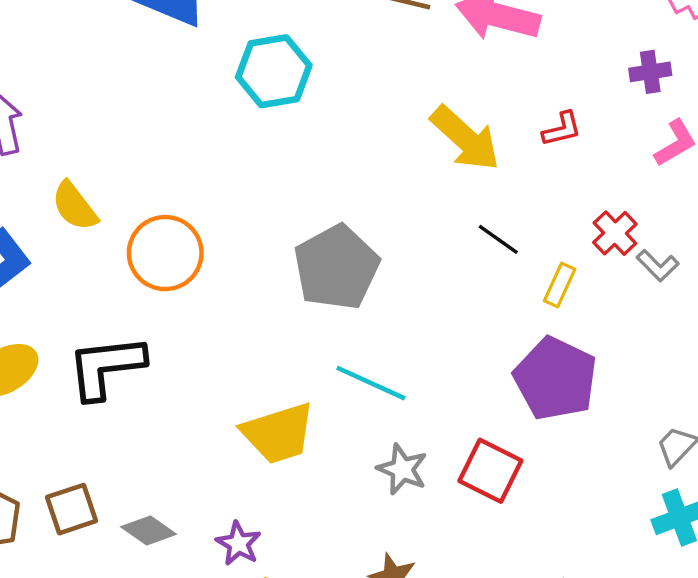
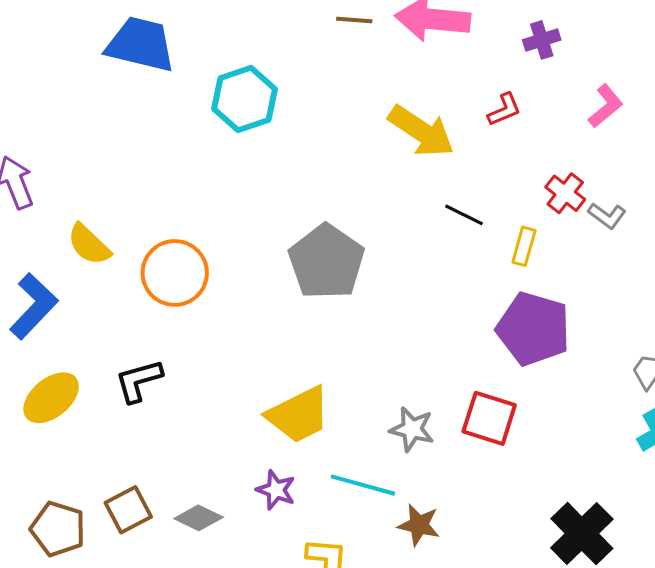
purple cross: (650, 72) -> (542, 40), moved
black L-shape: (106, 367) -> (139, 381), size x0.7
cyan line: (371, 383) -> (363, 485), moved
purple star: (238, 543) -> (276, 490), moved

